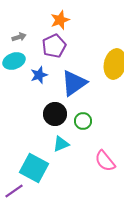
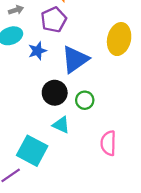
cyan triangle: (61, 144) -> (61, 125), turned 48
pink semicircle: (105, 161) -> (108, 143), turned 40

